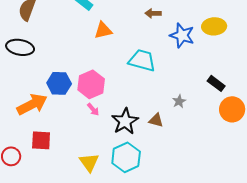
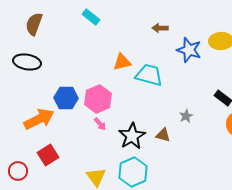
orange triangle: (103, 30) -> (122, 62), moved
red square: (41, 140) -> (48, 155), turned -35

